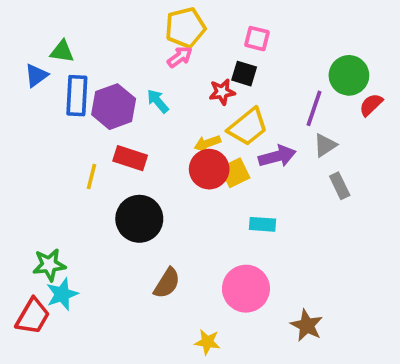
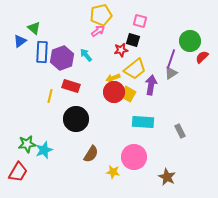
green triangle: (62, 51) -> (34, 28), turned 32
gray triangle: (325, 145) -> (171, 73), moved
purple arrow: (277, 156) -> (151, 85), turned -66
yellow square: (235, 173) -> (128, 94), turned -35
gray rectangle: (340, 186) -> (180, 131), moved
cyan rectangle: (263, 224) -> (143, 122), size x1.5
cyan star: (62, 294) -> (44, 150), moved
yellow star: (207, 342) -> (113, 172), moved

